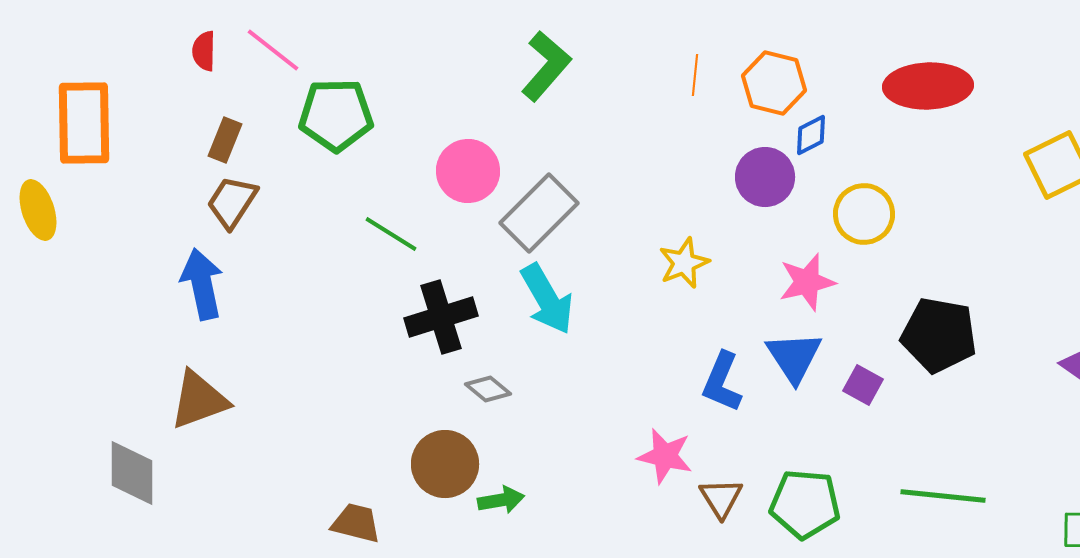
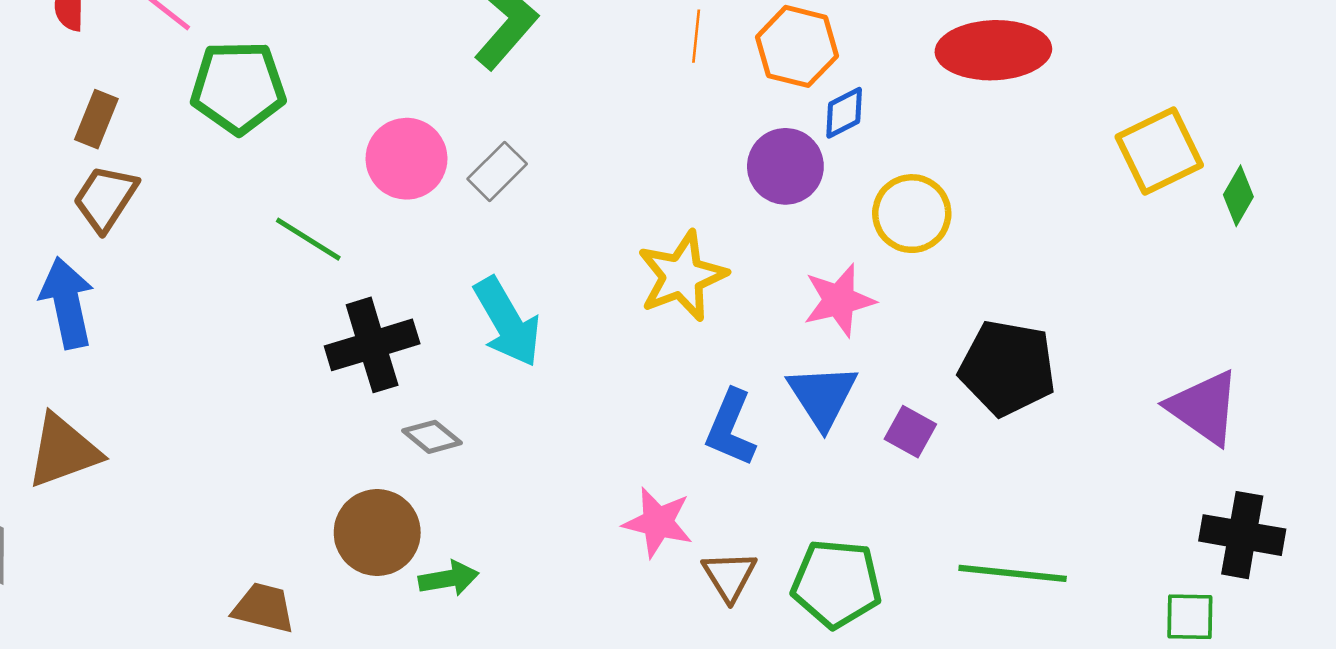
gray rectangle: (539, 213) -> (497, 171), moved, size x0.6
yellow star: (684, 263) -> (682, 276), size x1.4

